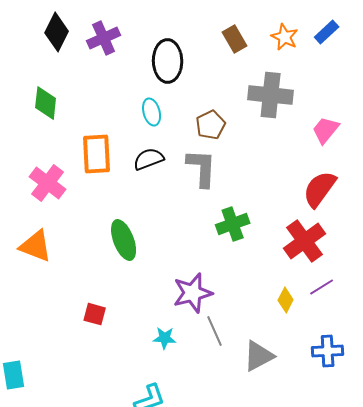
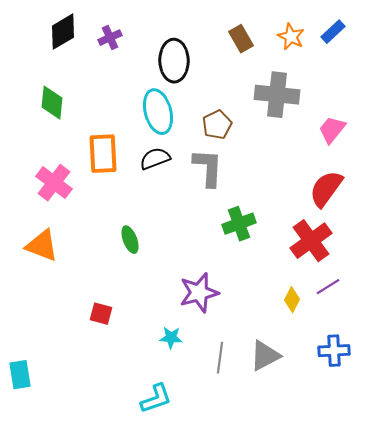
black diamond: (57, 32) -> (63, 32), turned 33
purple cross: (104, 38) -> (110, 38), size x0.7
cyan ellipse: (152, 112) -> (158, 112), size x1.6
green ellipse: (124, 240) -> (130, 240), size x0.7
gray line: (215, 331) -> (220, 358), moved, turned 32

